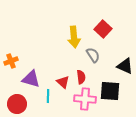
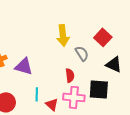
red square: (103, 29) -> (103, 37), moved
purple triangle: (31, 79) -> (24, 66), moved
red triangle: (63, 82) -> (52, 104), moved

